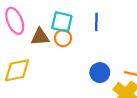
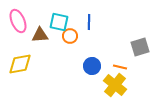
orange circle: (63, 38) -> (70, 36), moved

